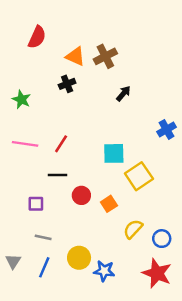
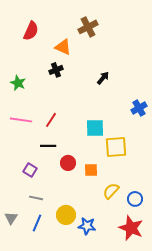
brown cross: (105, 56) -> (88, 27), moved
yellow square: (139, 176) -> (116, 147), turned 30
purple square: (36, 204) -> (30, 170), turned 32
orange square: (109, 204) -> (91, 170), turned 32

